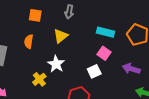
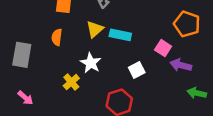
cyan rectangle: (106, 32) -> (120, 35), moved
pink square: (104, 53) -> (163, 48), moved

